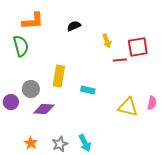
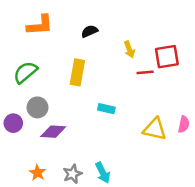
green semicircle: (21, 46) -> (25, 72), moved, turned -115
yellow rectangle: (59, 76) -> (77, 72), moved

